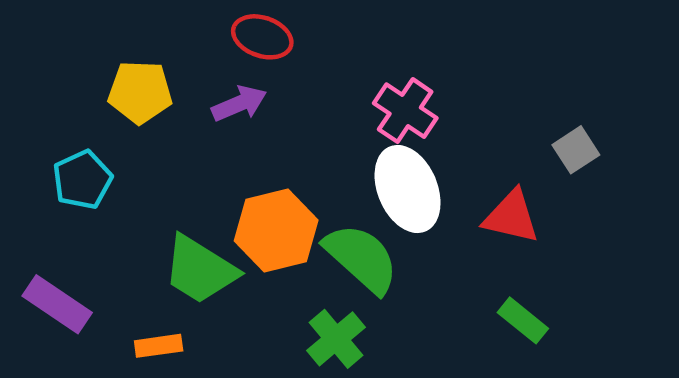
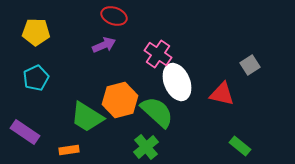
yellow pentagon: (140, 92) -> (36, 32), moved
pink cross: (405, 111) -> (158, 54), moved
green rectangle: (523, 320) -> (240, 146), moved

